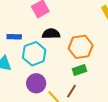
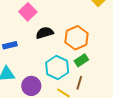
cyan hexagon: (34, 54) -> (57, 68), moved
purple circle: (36, 83) -> (31, 86), moved

